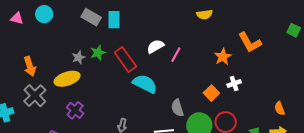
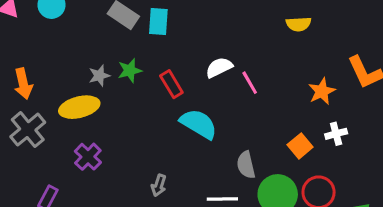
pink line: (176, 55) -> (250, 83), turned -63
red rectangle: (125, 59) -> (171, 84), size x0.7

